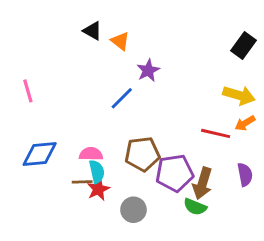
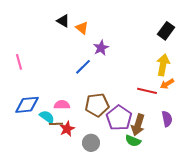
yellow arrow: (239, 95) -> (163, 65), turned -95
cyan semicircle: (97, 172) -> (47, 117), moved, turned -42
purple pentagon: (175, 173) -> (119, 118), turned -30

